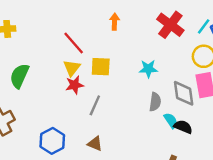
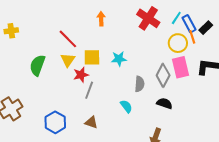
cyan star: (148, 69) -> (119, 59), moved
green semicircle: (19, 76) -> (37, 65), moved
red star: (75, 85) -> (81, 75), moved
gray diamond: (184, 93) -> (163, 75), turned 40
cyan semicircle: (171, 121) -> (126, 106), moved

